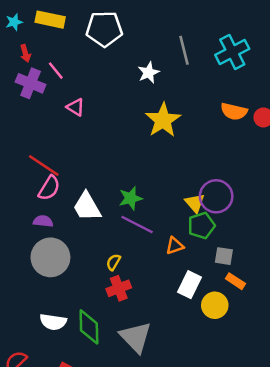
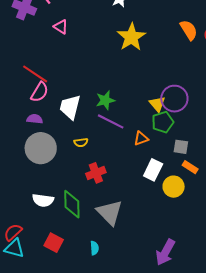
orange semicircle: (234, 111) -> (189, 30), turned -135
white trapezoid: (87, 207) -> (70, 107), turned 44
yellow semicircle: (113, 262) -> (81, 142), moved, turned -128

